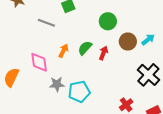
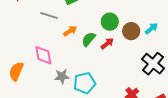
green circle: (108, 21) -> (110, 22), moved
orange arrow: (63, 51) -> (70, 31), moved, turned 32
red arrow: (103, 53) -> (107, 44), turned 32

